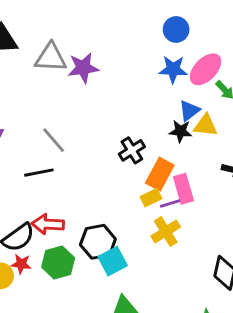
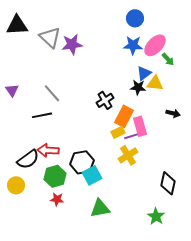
gray triangle: (51, 58) -> (50, 37), turned 40
red star: (21, 264) -> (57, 199), moved

